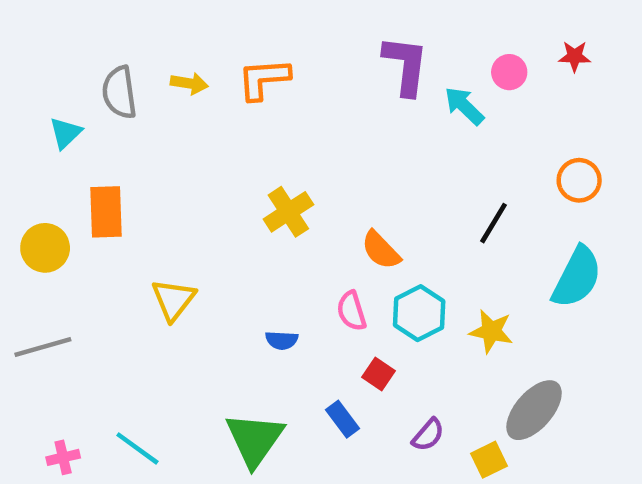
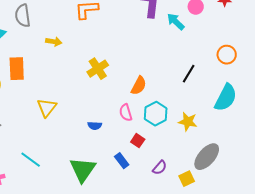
yellow arrow: (189, 83) -> (54, 42), moved
orange semicircle: (381, 250) -> (139, 86), turned -108
cyan line: (137, 448) -> (31, 160), moved

